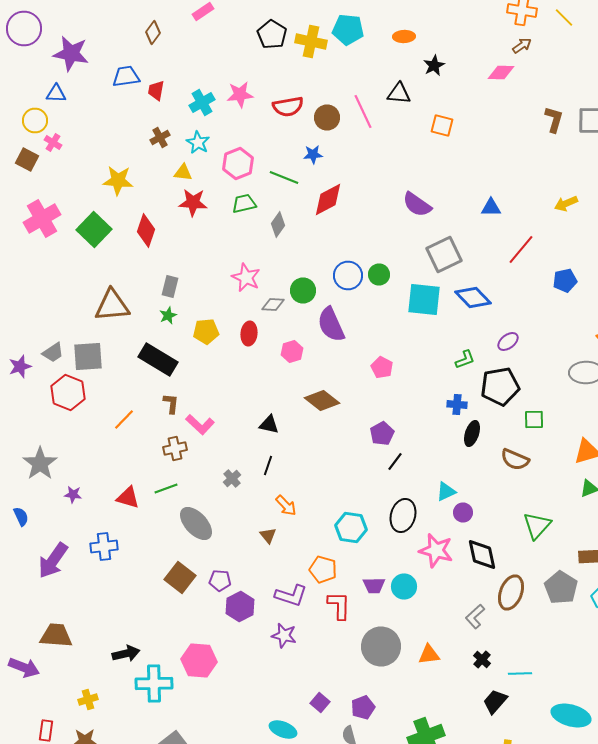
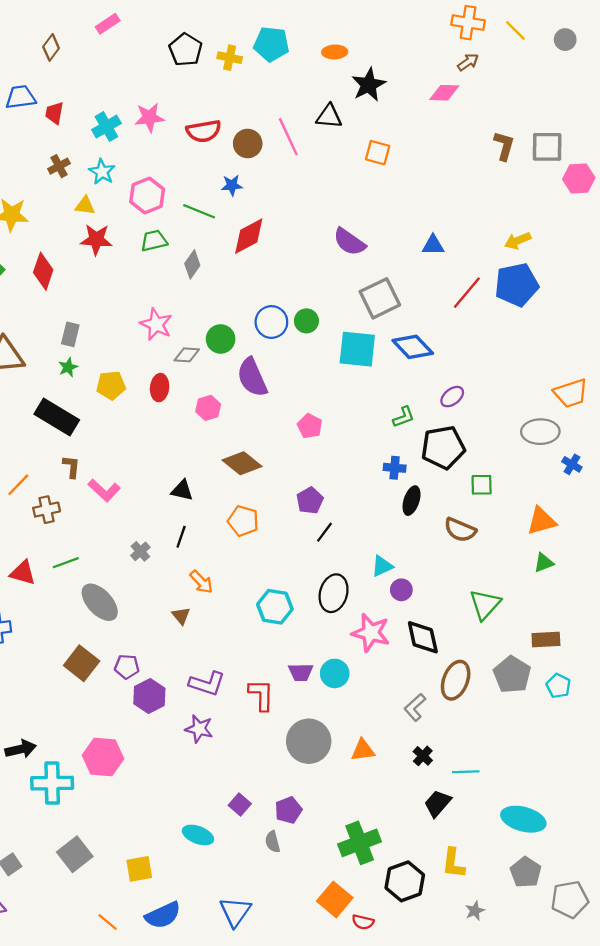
yellow cross: (311, 42) -> (230, 58), size x0.7
black star: (434, 66) -> (369, 85), size x1.4
blue pentagon: (565, 280) -> (517, 285), moved, size x1.6
brown cross: (175, 448) -> (47, 510), moved
orange pentagon: (323, 570) -> (243, 521), moved

